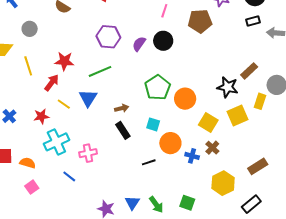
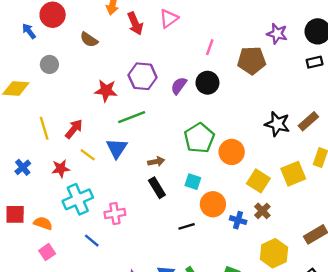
red star: (64, 61) -> (106, 91), moved
yellow line: (28, 66) -> (44, 128), moved
black star: (228, 87) -> (277, 124), moved

